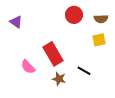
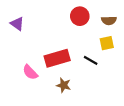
red rectangle: (53, 54) -> (57, 58), turned -75
black line: (84, 71) -> (91, 60), moved

